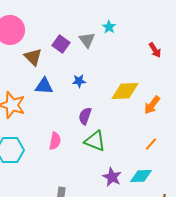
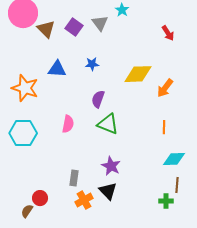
brown triangle: (33, 57) -> (46, 29), moved
orange line: (151, 144) -> (164, 127), turned -40
cyan diamond: (141, 176) -> (174, 159), moved
purple star: (112, 177) -> (111, 166), moved

